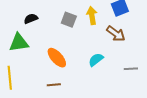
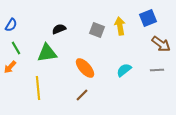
brown arrow: (116, 34) -> (161, 44), moved
gray line: (131, 69) -> (157, 70), moved
brown line: (54, 85) -> (82, 95), turned -40

